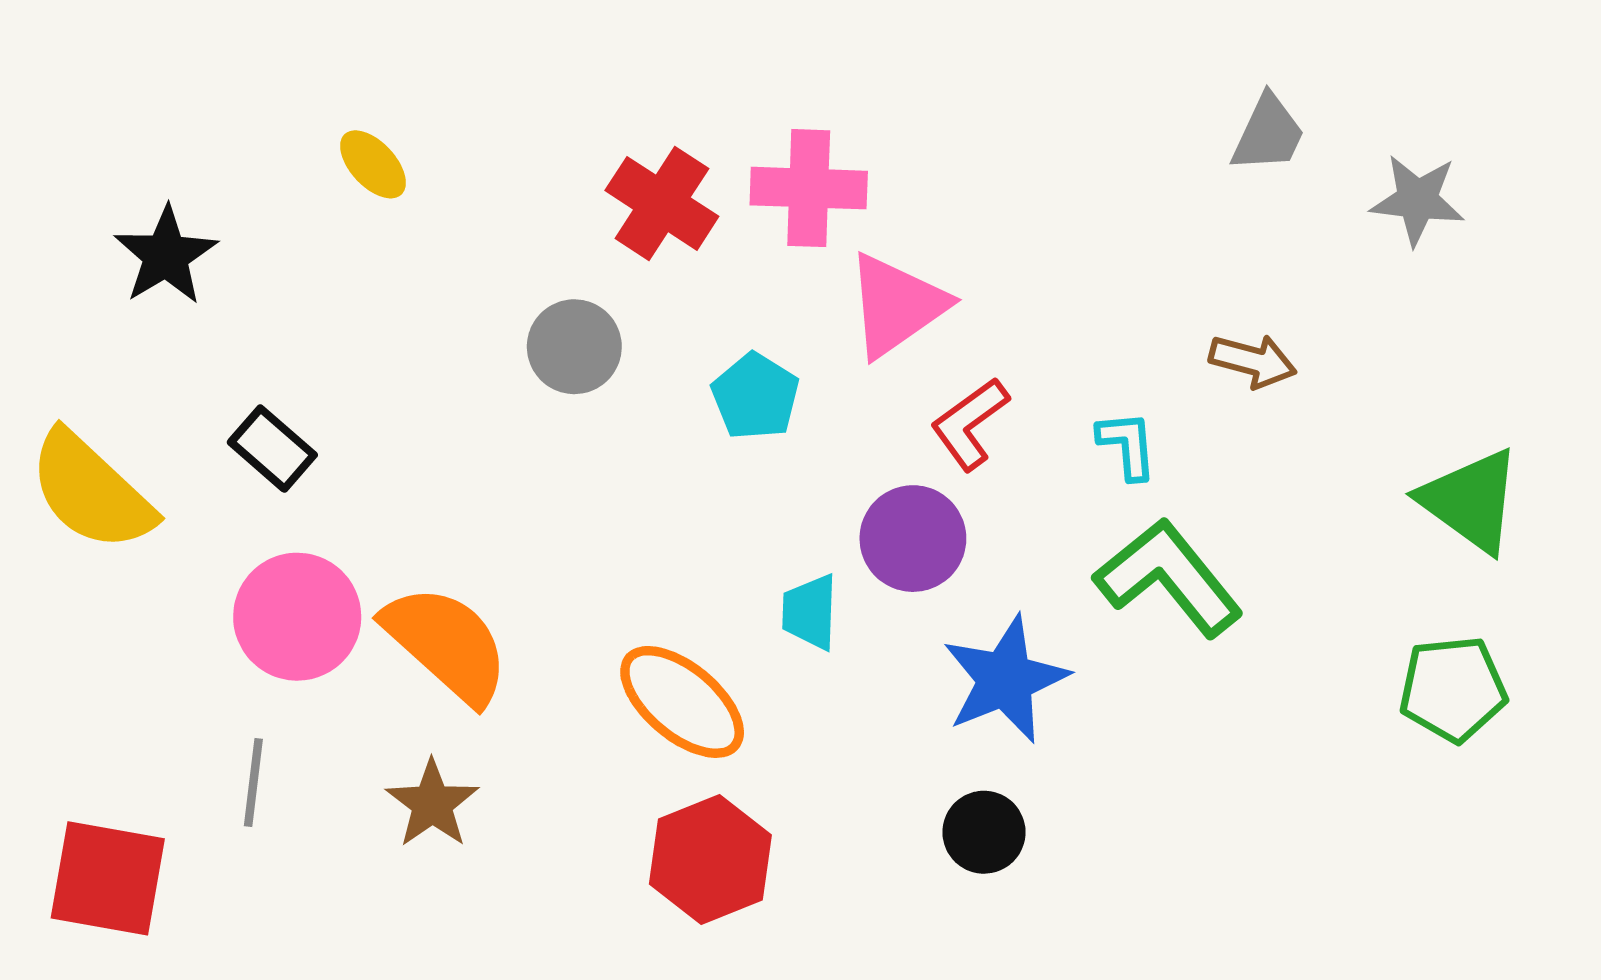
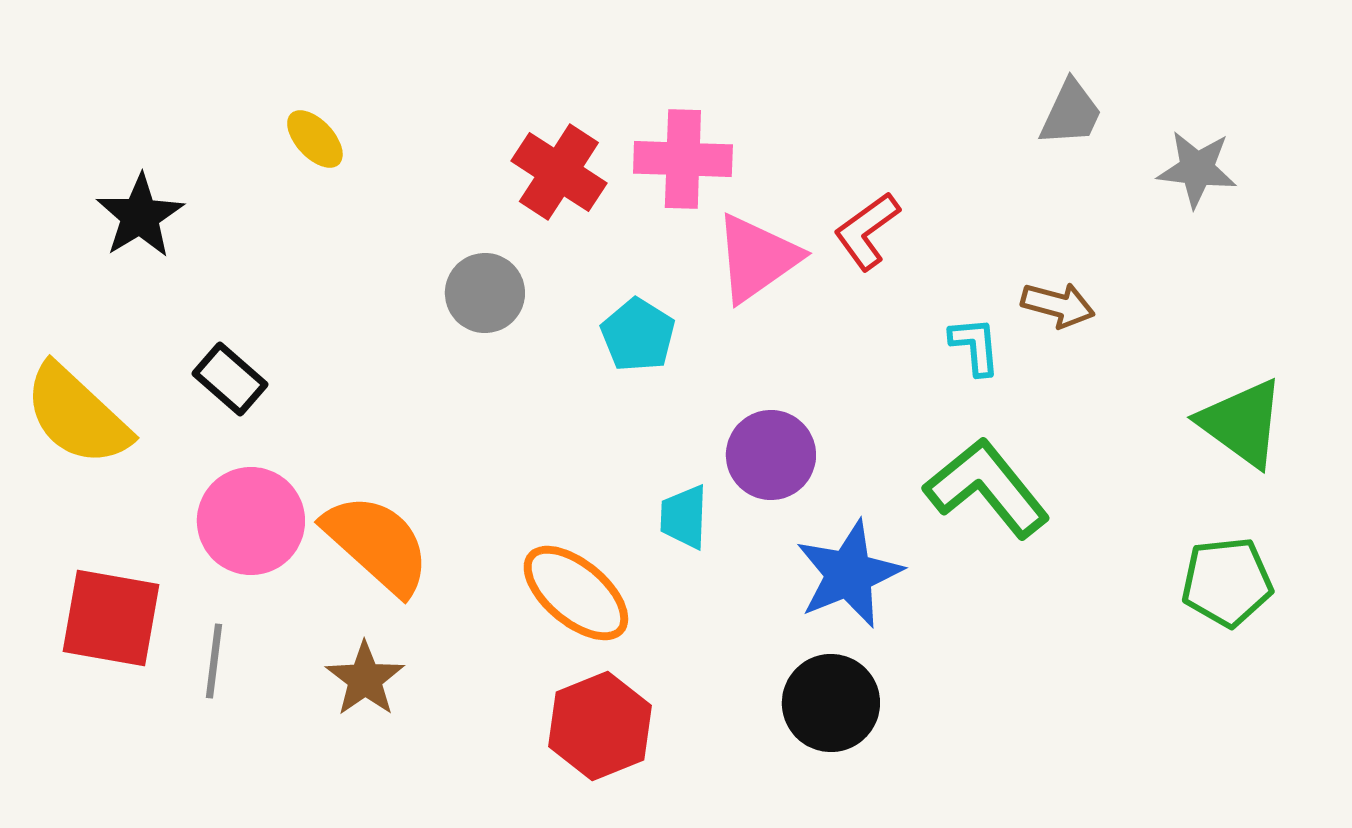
red L-shape: (970, 424) -> (867, 231), moved
cyan L-shape: (1127, 445) -> (975, 346), moved
black circle: (984, 832) -> (831, 703), size x1.4
red square: (108, 878) -> (111, 618), moved

